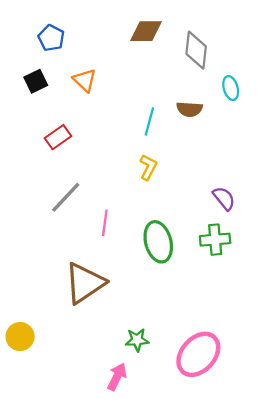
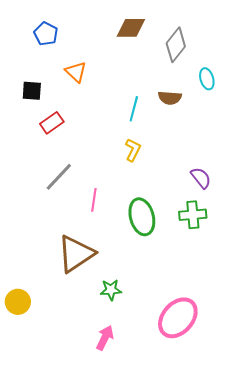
gray diamond: (196, 50) -> (176, 45), turned 32
black square: (36, 81) -> (32, 91), moved, turned 30
green star: (137, 340) -> (111, 290), moved

